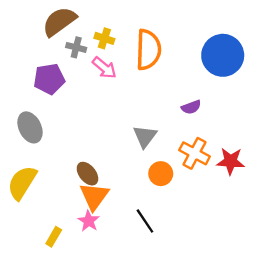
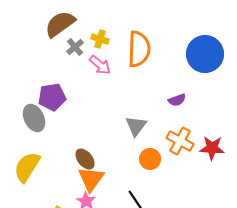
gray cross: (76, 47) -> (75, 47), turned 36
purple pentagon: (49, 79) -> (52, 97), moved

